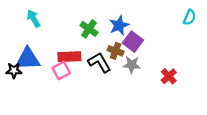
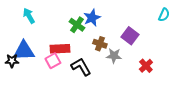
blue star: (119, 25) -> (92, 18), moved
purple square: (133, 42) -> (130, 36), moved
black L-shape: (99, 62) -> (81, 67), moved

